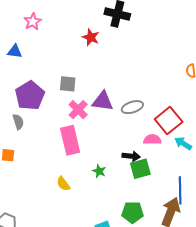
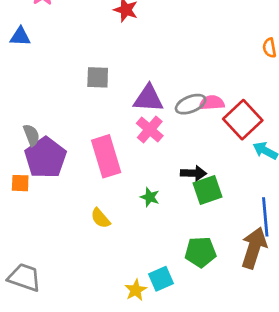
purple pentagon: (30, 95) -> (46, 158), moved
pink cross: (78, 110) -> (150, 129), moved
pink semicircle: (152, 139) -> (212, 103), moved

